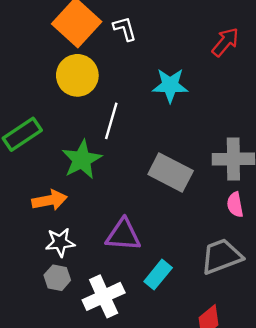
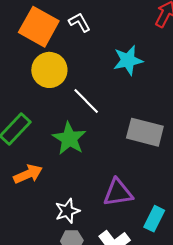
white line: (111, 121) -> (86, 101), turned -48
orange arrow: (50, 200) -> (28, 174), moved

